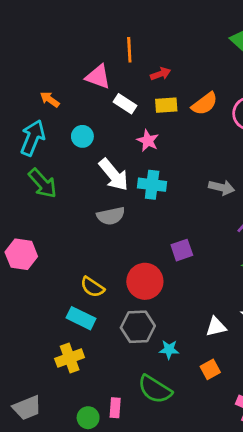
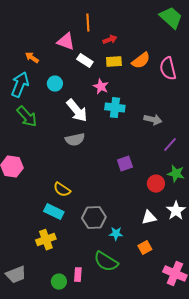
cyan cross: (152, 185) -> (115, 108), moved
red circle: (145, 281) -> (156, 184), moved, size x0.7

